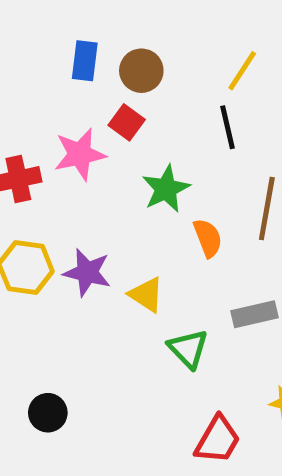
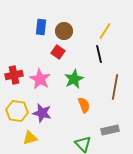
pink star: (80, 154) -> (40, 79), moved, turned -30
orange semicircle: (208, 238) -> (84, 105), moved
yellow triangle: (146, 295) -> (30, 138), moved, turned -49

